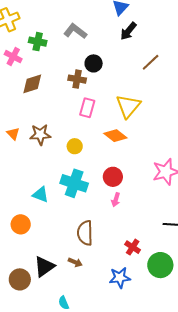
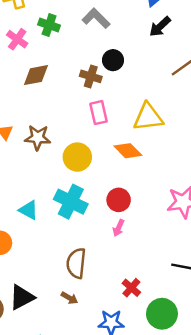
yellow triangle: (128, 106) -> (148, 117), turned 36
pink rectangle: (87, 108) -> (98, 113), turned -36
yellow circle: (75, 146) -> (77, 157), size x1.5
brown arrow: (75, 262) -> (69, 298), moved

